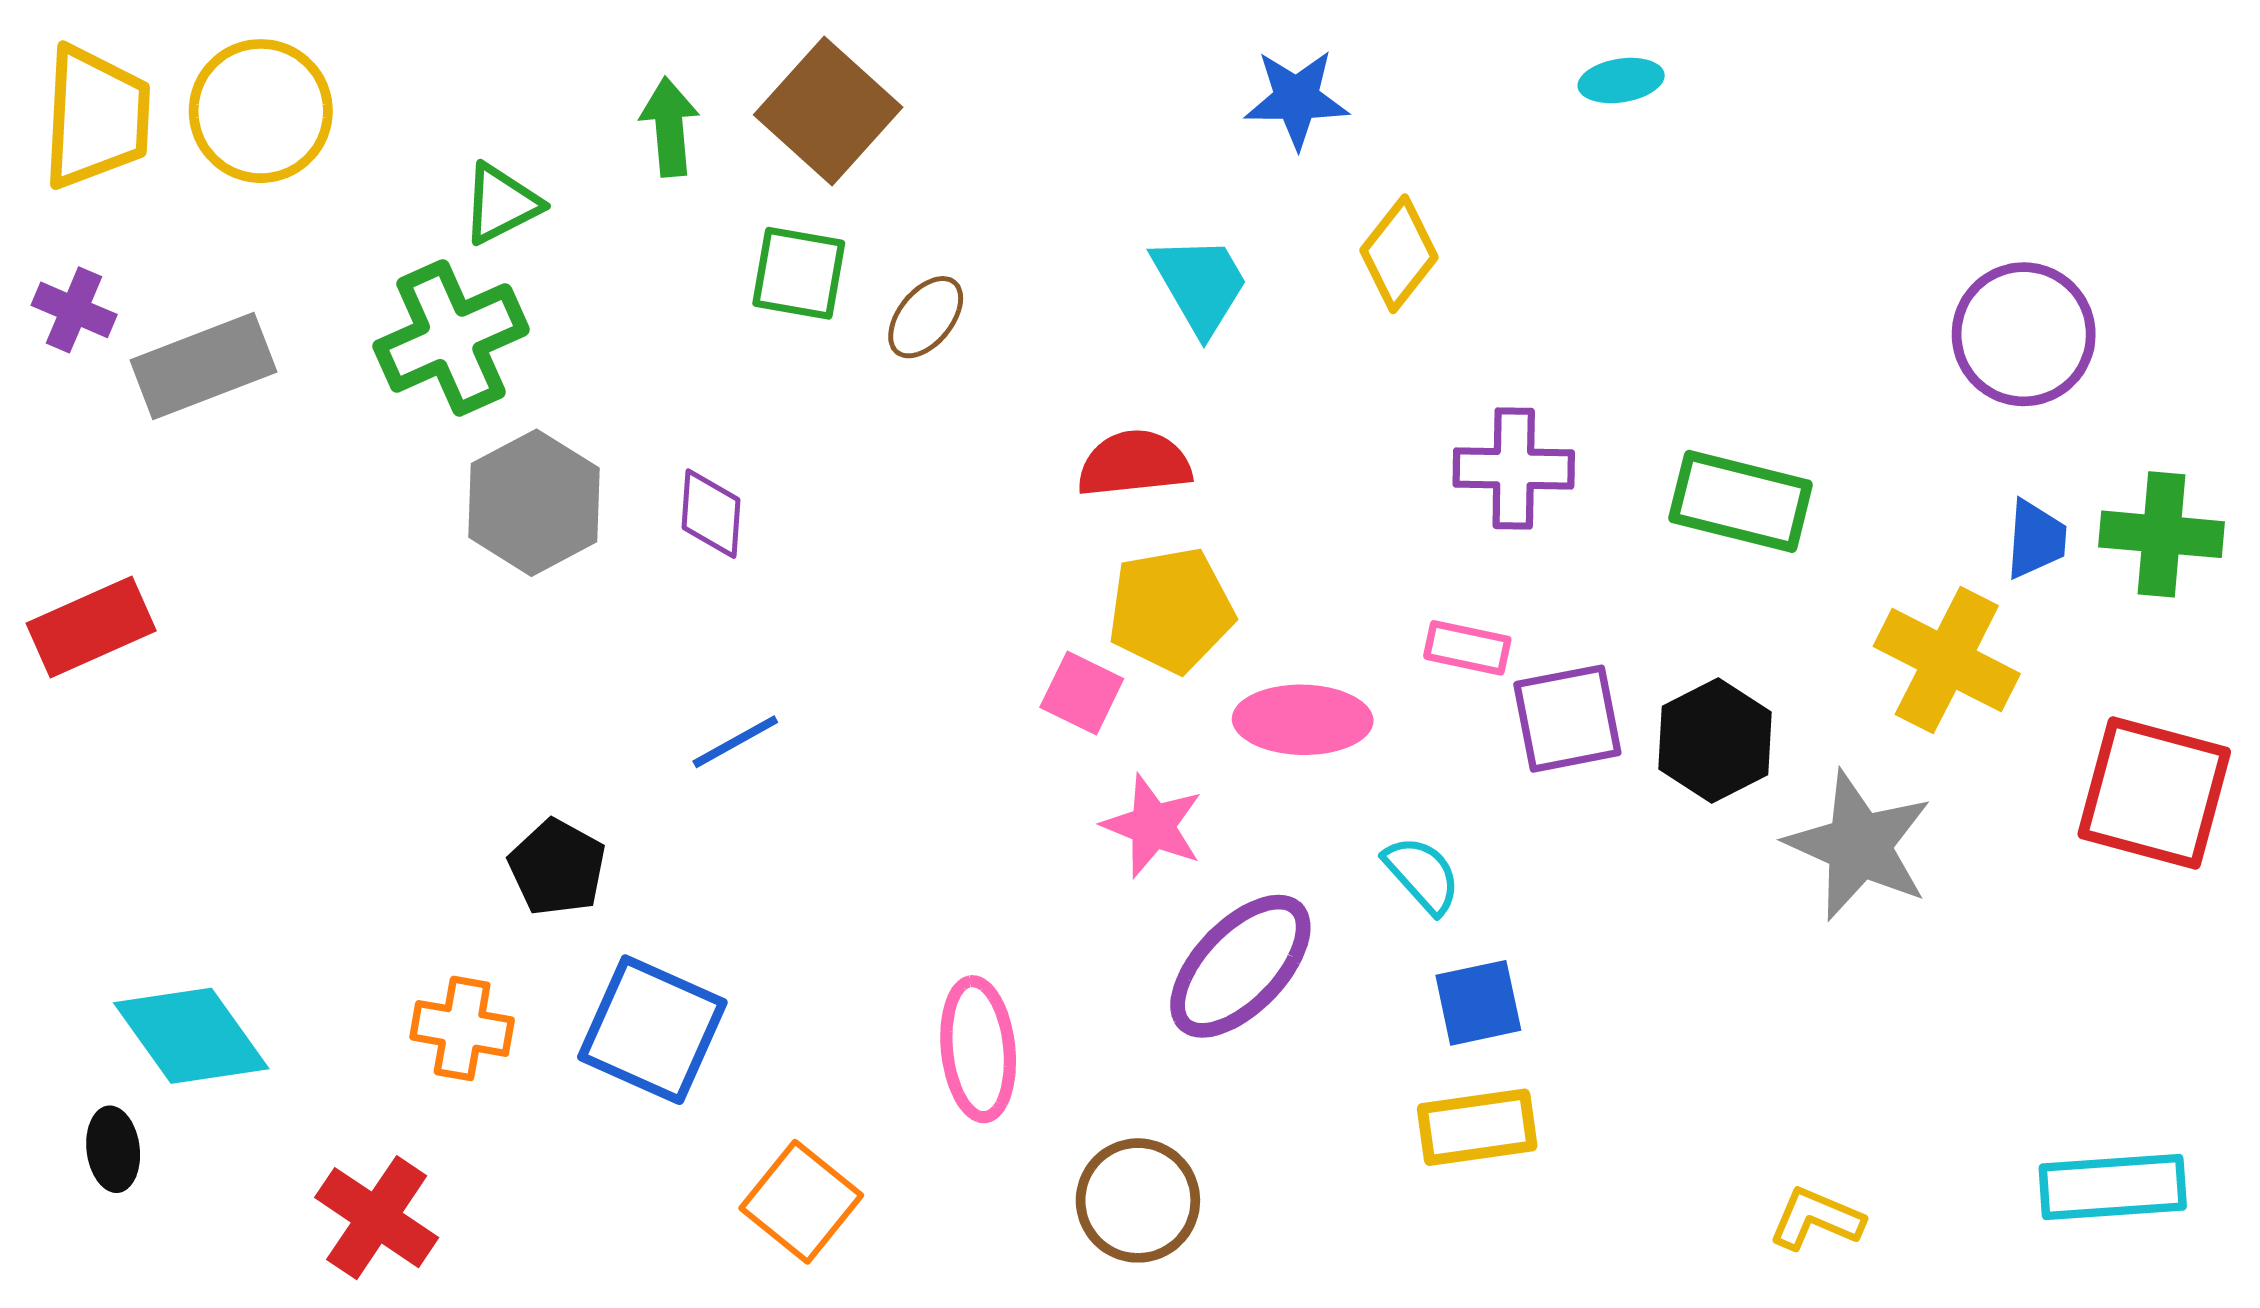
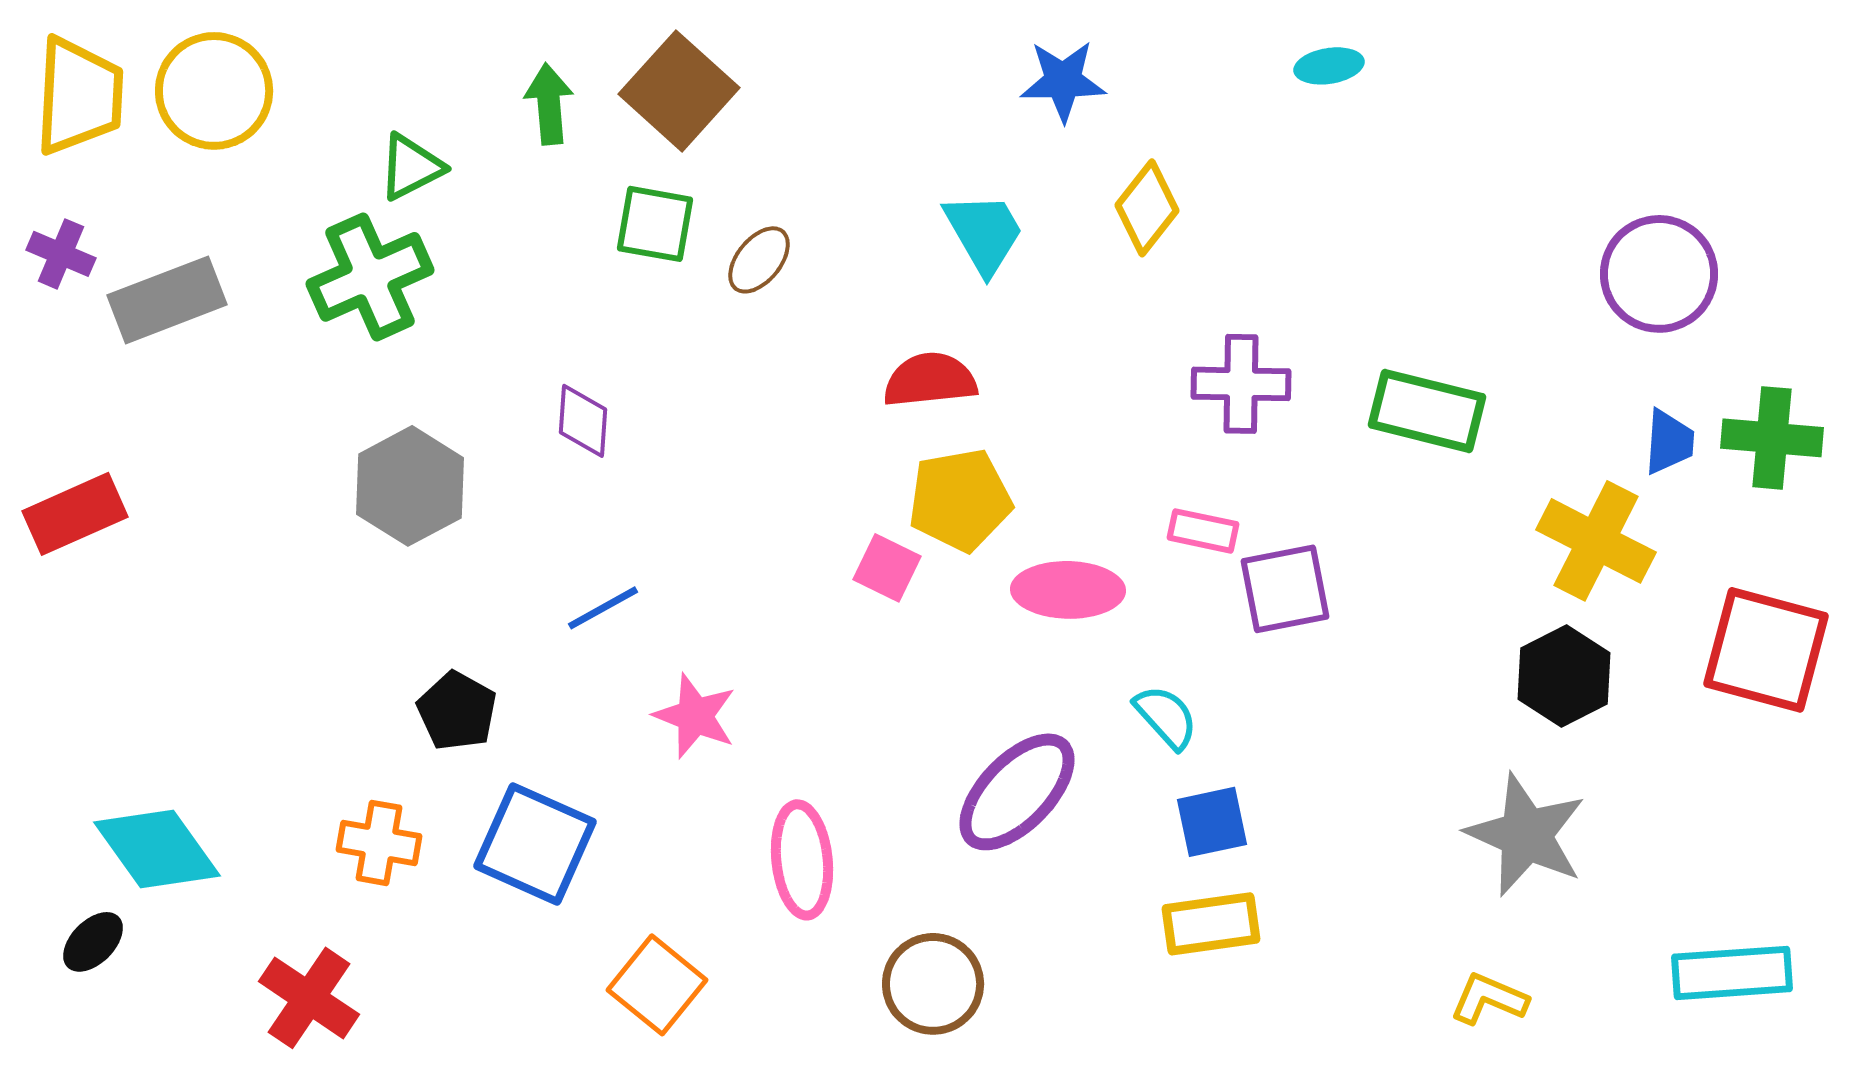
gray hexagon: (534, 503) -> (410, 486), moved
black hexagon: (1715, 741) -> (1564, 676), moved
pink star: (1153, 826) -> (695, 716), moved
gray star: (1859, 845) -> (1526, 835), moved
black ellipse: (113, 1149) -> (93, 942), turned 52

